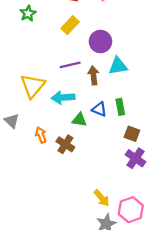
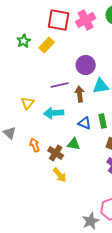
yellow rectangle: (70, 25) -> (47, 45), moved
yellow triangle: (33, 86) -> (28, 103), size x0.6
green triangle: (79, 120) -> (74, 144), moved
yellow arrow: (102, 198) -> (60, 175), moved

